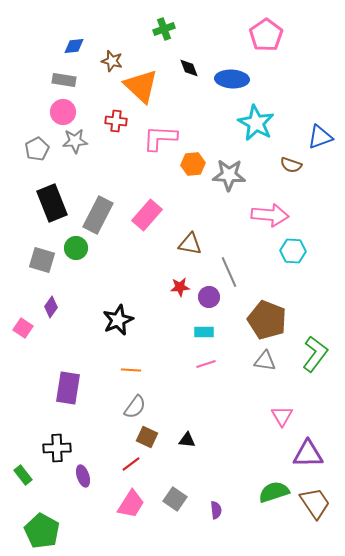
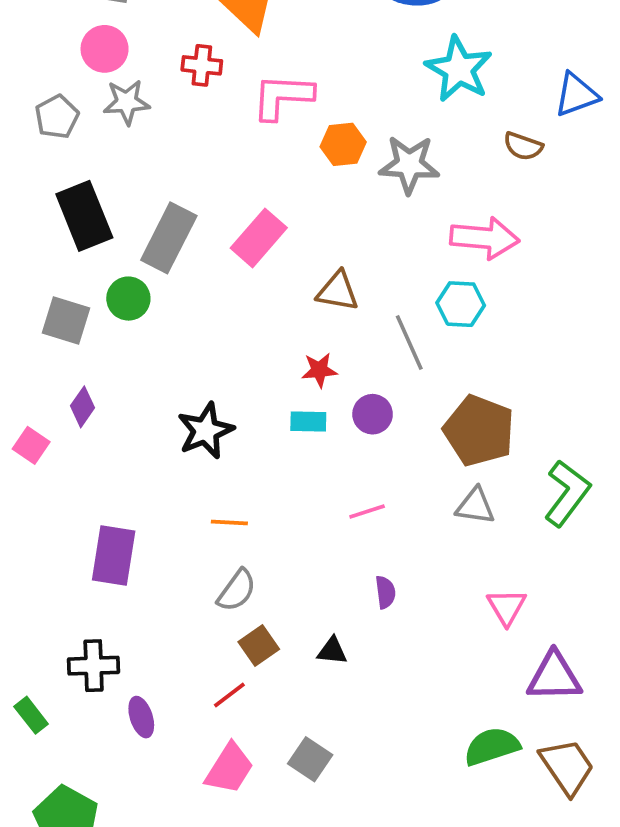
cyan hexagon: (293, 251) -> (461, 304), moved
purple circle: (209, 297) -> (373, 414), moved
cyan rectangle: (204, 332) -> (308, 422), moved
brown square: (147, 437) -> (259, 645), turned 30
purple semicircle: (216, 510) -> (385, 592), moved

